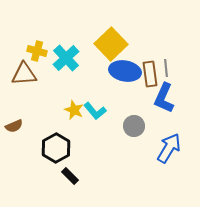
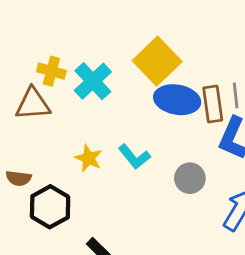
yellow star: (74, 110) -> (89, 158), moved
brown semicircle: (14, 126) -> (19, 178), turned 30
black hexagon: (56, 148) -> (50, 207), moved

